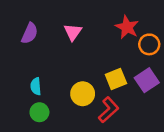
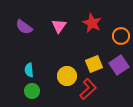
red star: (127, 27) -> (92, 23), moved
purple semicircle: (30, 33) -> (24, 27), turned 102

